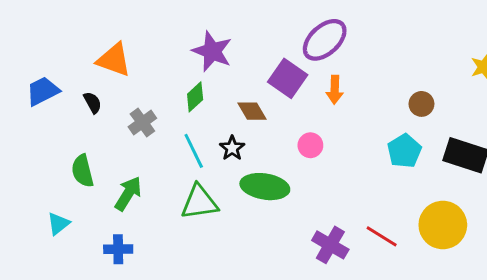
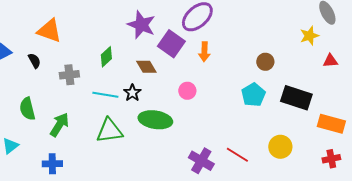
purple star: (212, 51) -> (141, 25), moved
gray cross: (142, 122) -> (69, 75), turned 30
cyan line: (194, 151) -> (105, 95), turned -55
yellow circle: (443, 225) -> (280, 147), size x0.7

